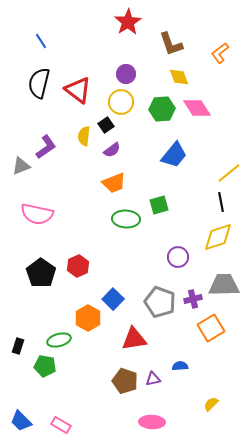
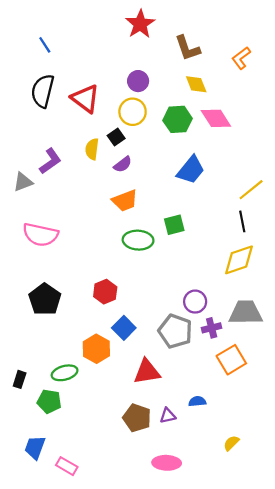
purple circle: (178, 257) -> (195, 302), moved
red hexagon: (78, 266) -> (105, 292), moved
blue trapezoid: (21, 421) -> (35, 447), moved, turned 65

